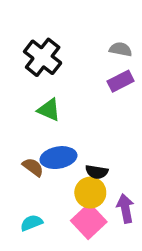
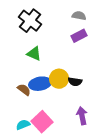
black semicircle: (97, 172) -> (75, 82), moved
yellow circle: (90, 193) -> (59, 79), moved
pink square: (89, 221) -> (42, 122), moved

